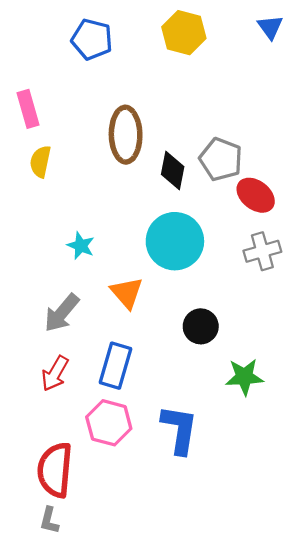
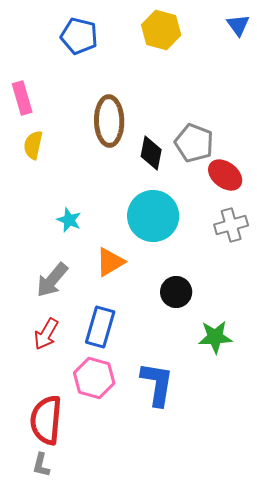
orange triangle: (127, 293) -> (110, 262), turned 40

